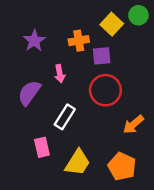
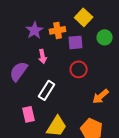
green circle: (138, 15) -> (105, 37), moved
purple star: (34, 41) -> (35, 30), moved
red circle: (105, 90) -> (79, 69), size x0.7

